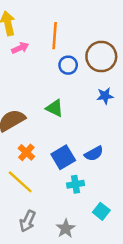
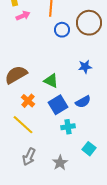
blue star: (105, 96) -> (85, 67), moved
green triangle: (55, 108) -> (51, 81), moved

